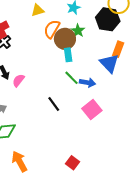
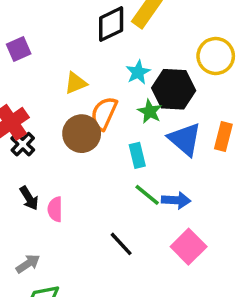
black hexagon: (108, 19) -> (174, 89), moved
brown circle: (65, 39) -> (82, 134), moved
blue triangle: (109, 63) -> (185, 139), moved
pink semicircle: (18, 80) -> (55, 209), turned -32

